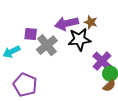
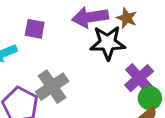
gray cross: (47, 45) -> (52, 87), moved

